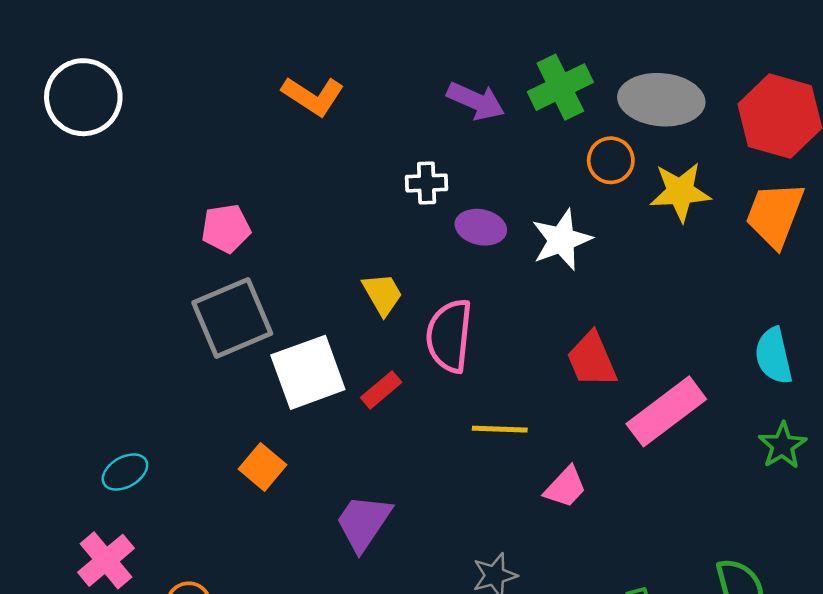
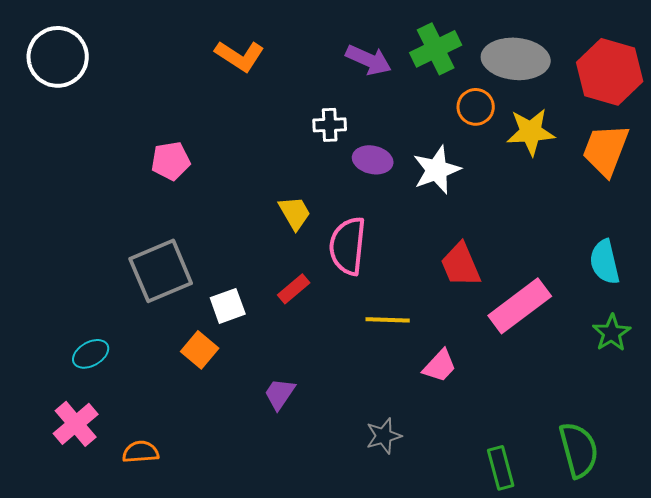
gray square: (232, 318) -> (161, 271), moved
white square: (308, 372) -> (228, 306), moved, size x0.6
purple trapezoid: (363, 522) -> (280, 394), size x0.7

